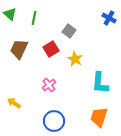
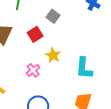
yellow star: (75, 59) -> (53, 55), moved

